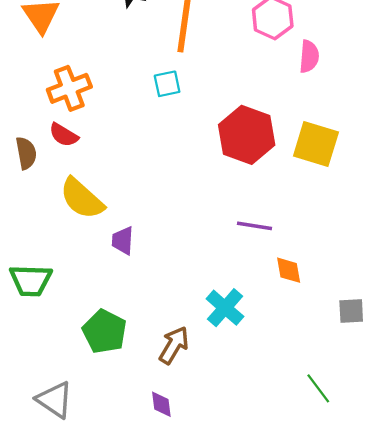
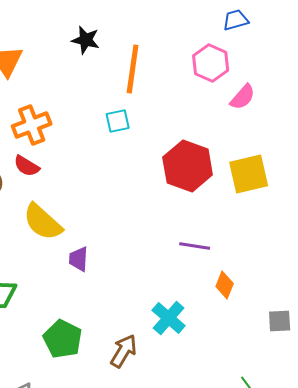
pink semicircle: (309, 57) -> (243, 97), turned 36
yellow square: (316, 144) -> (249, 174), turned -30
orange diamond: (289, 270) -> (225, 285), turned 32

